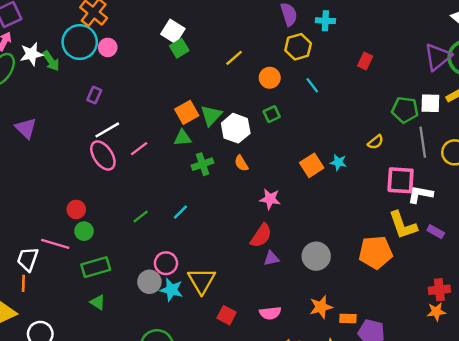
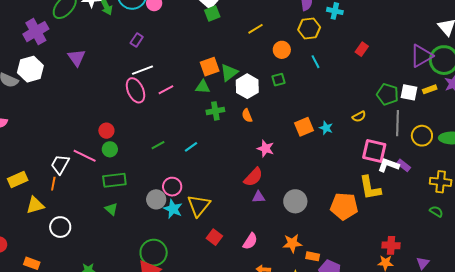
purple rectangle: (436, 232) -> (404, 165), moved
pink semicircle: (270, 313) -> (250, 241), turned -60

